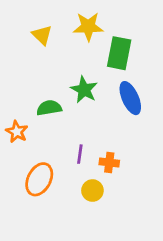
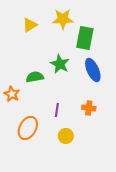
yellow triangle: (42, 35) -> (30, 25), turned 42
orange cross: (109, 162) -> (89, 108), moved

